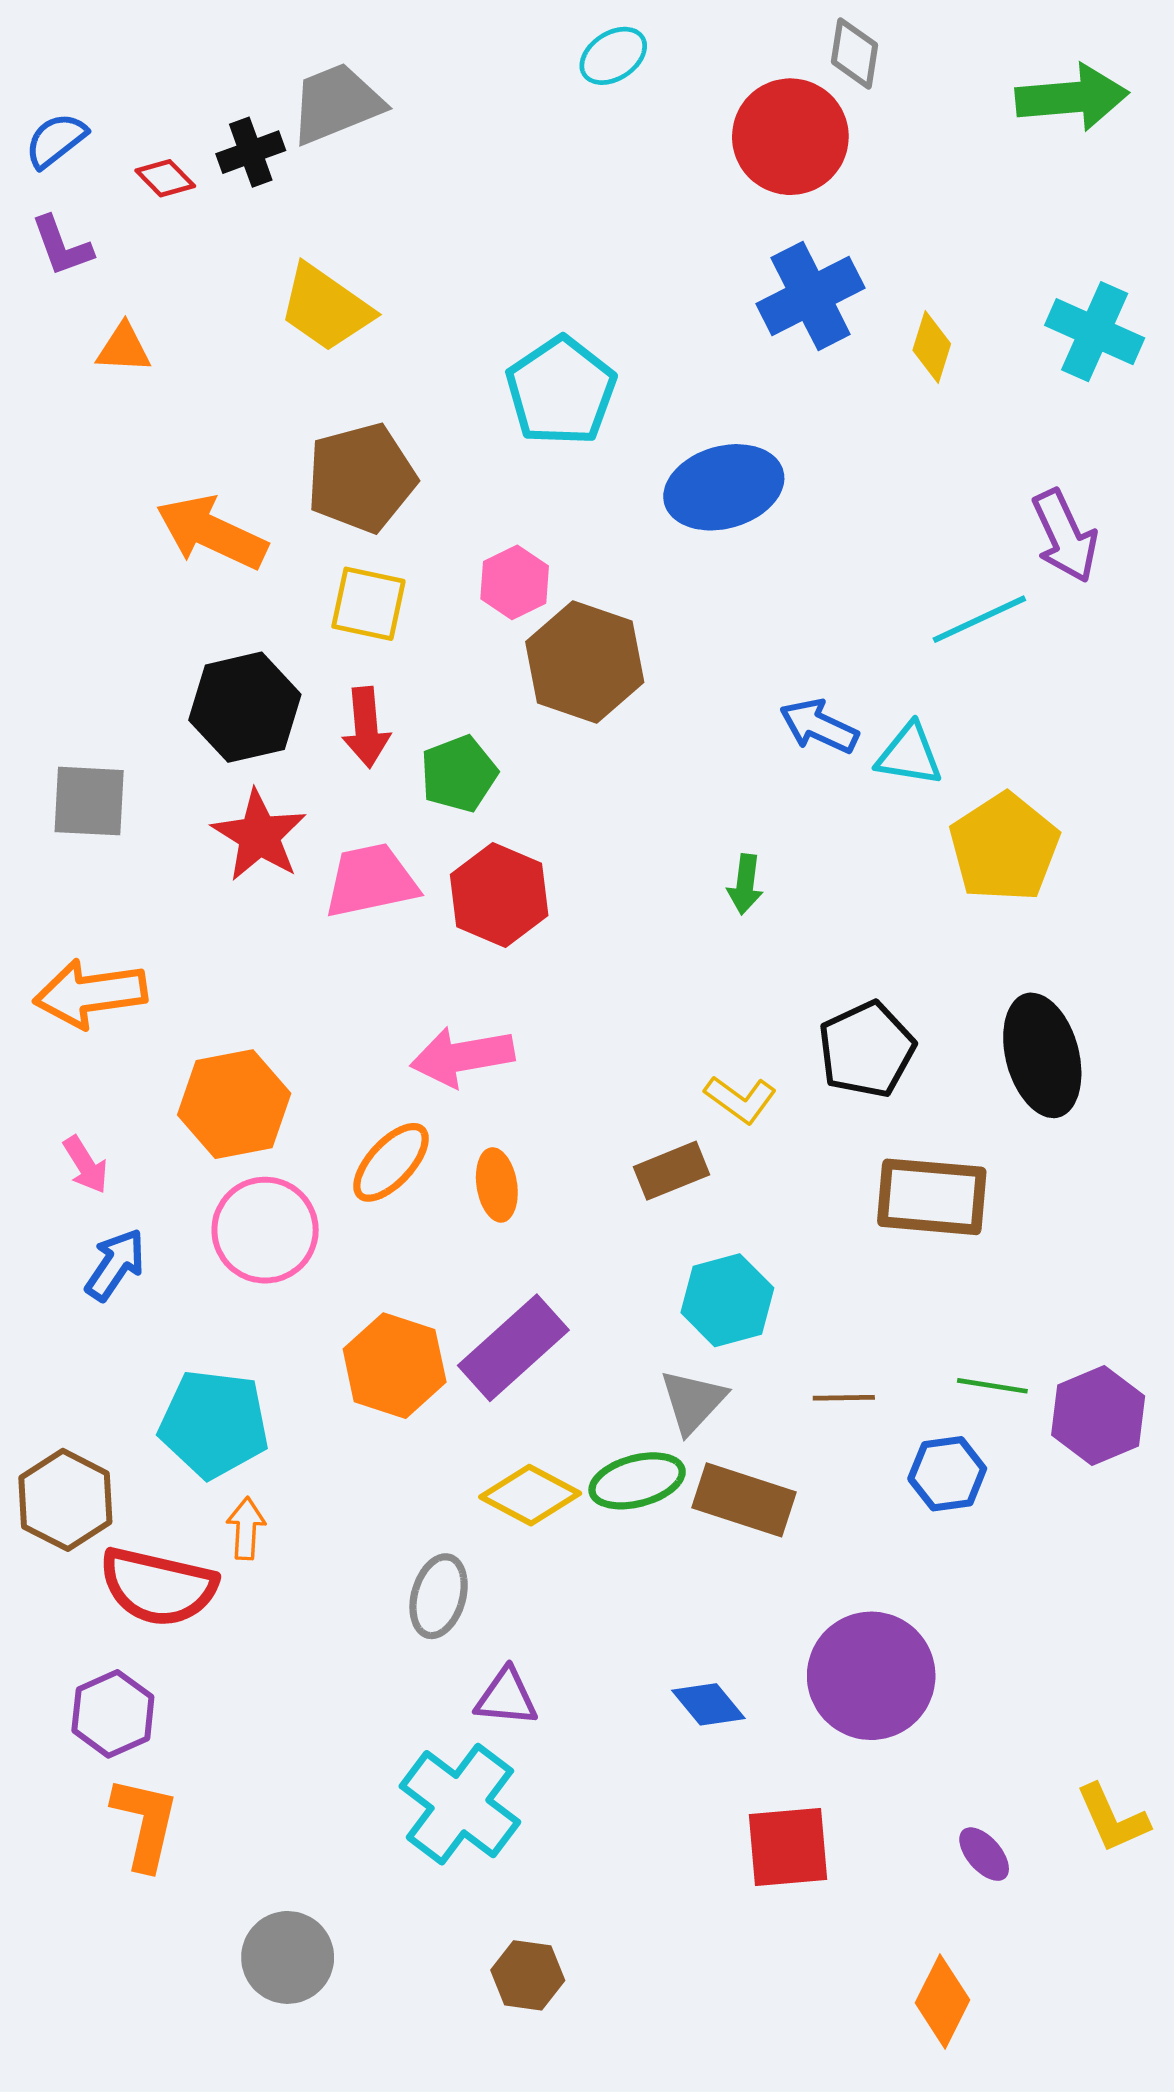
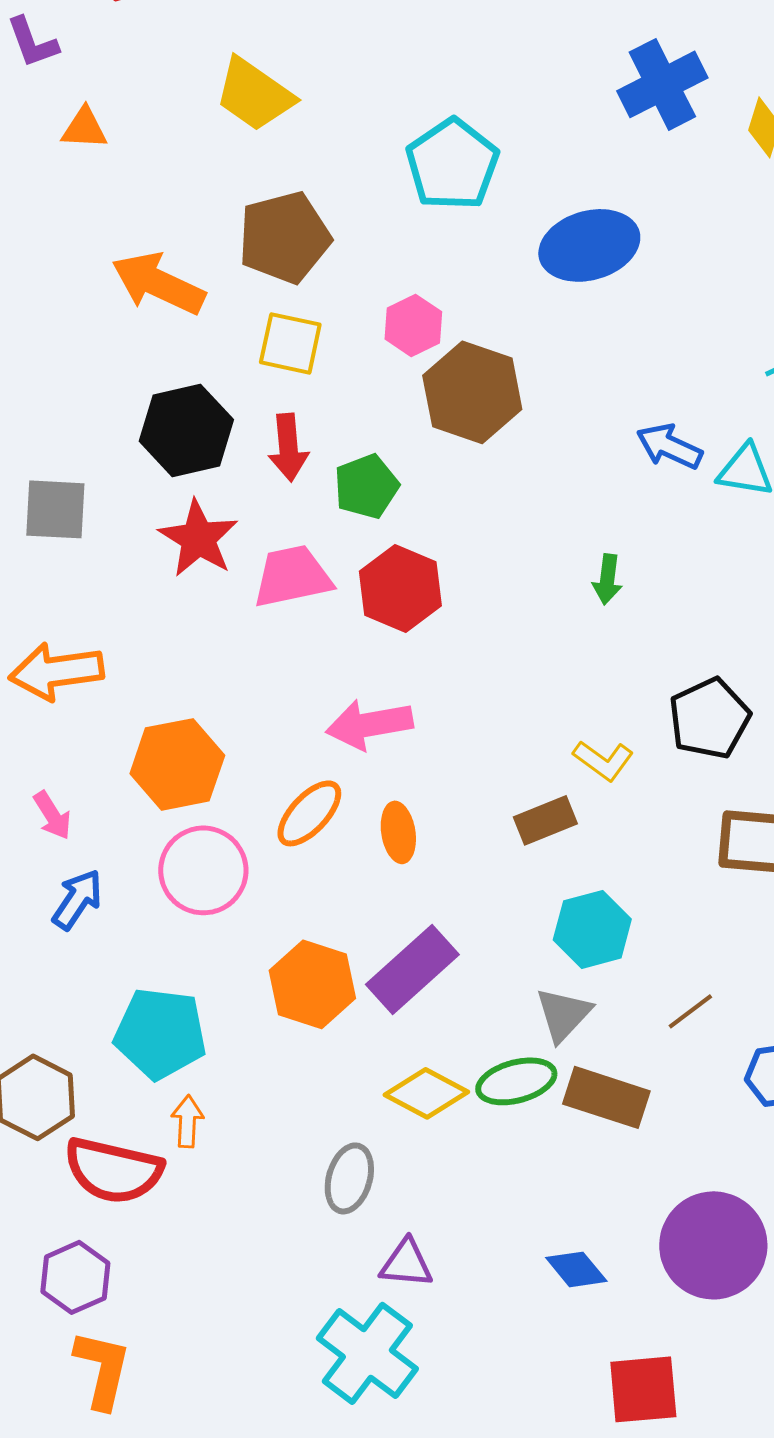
brown line: (844, 1398) -> (690, 1011), turned -36

